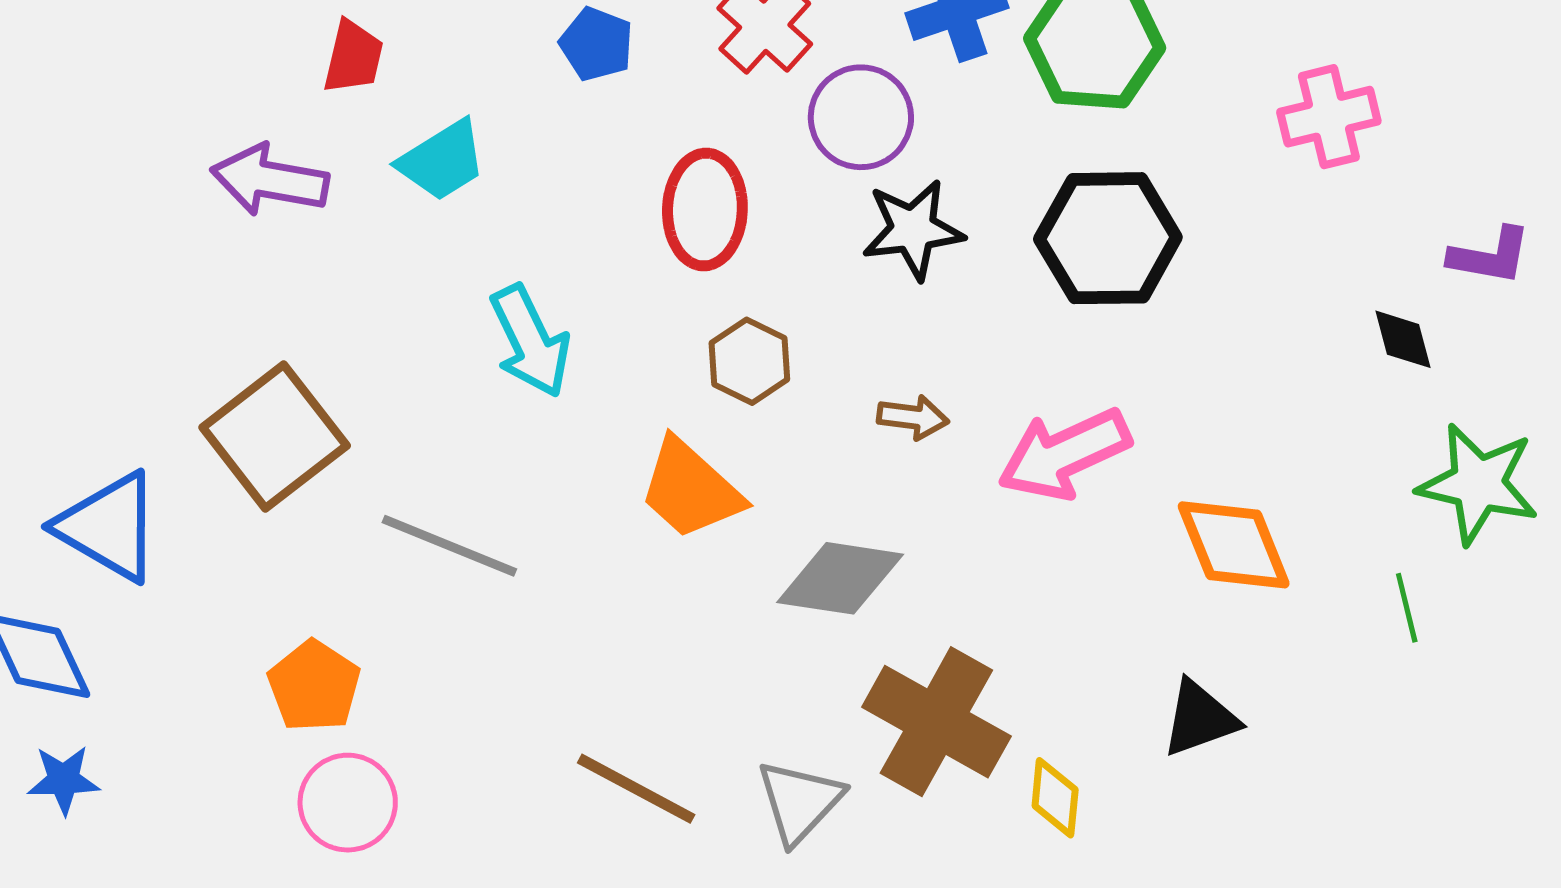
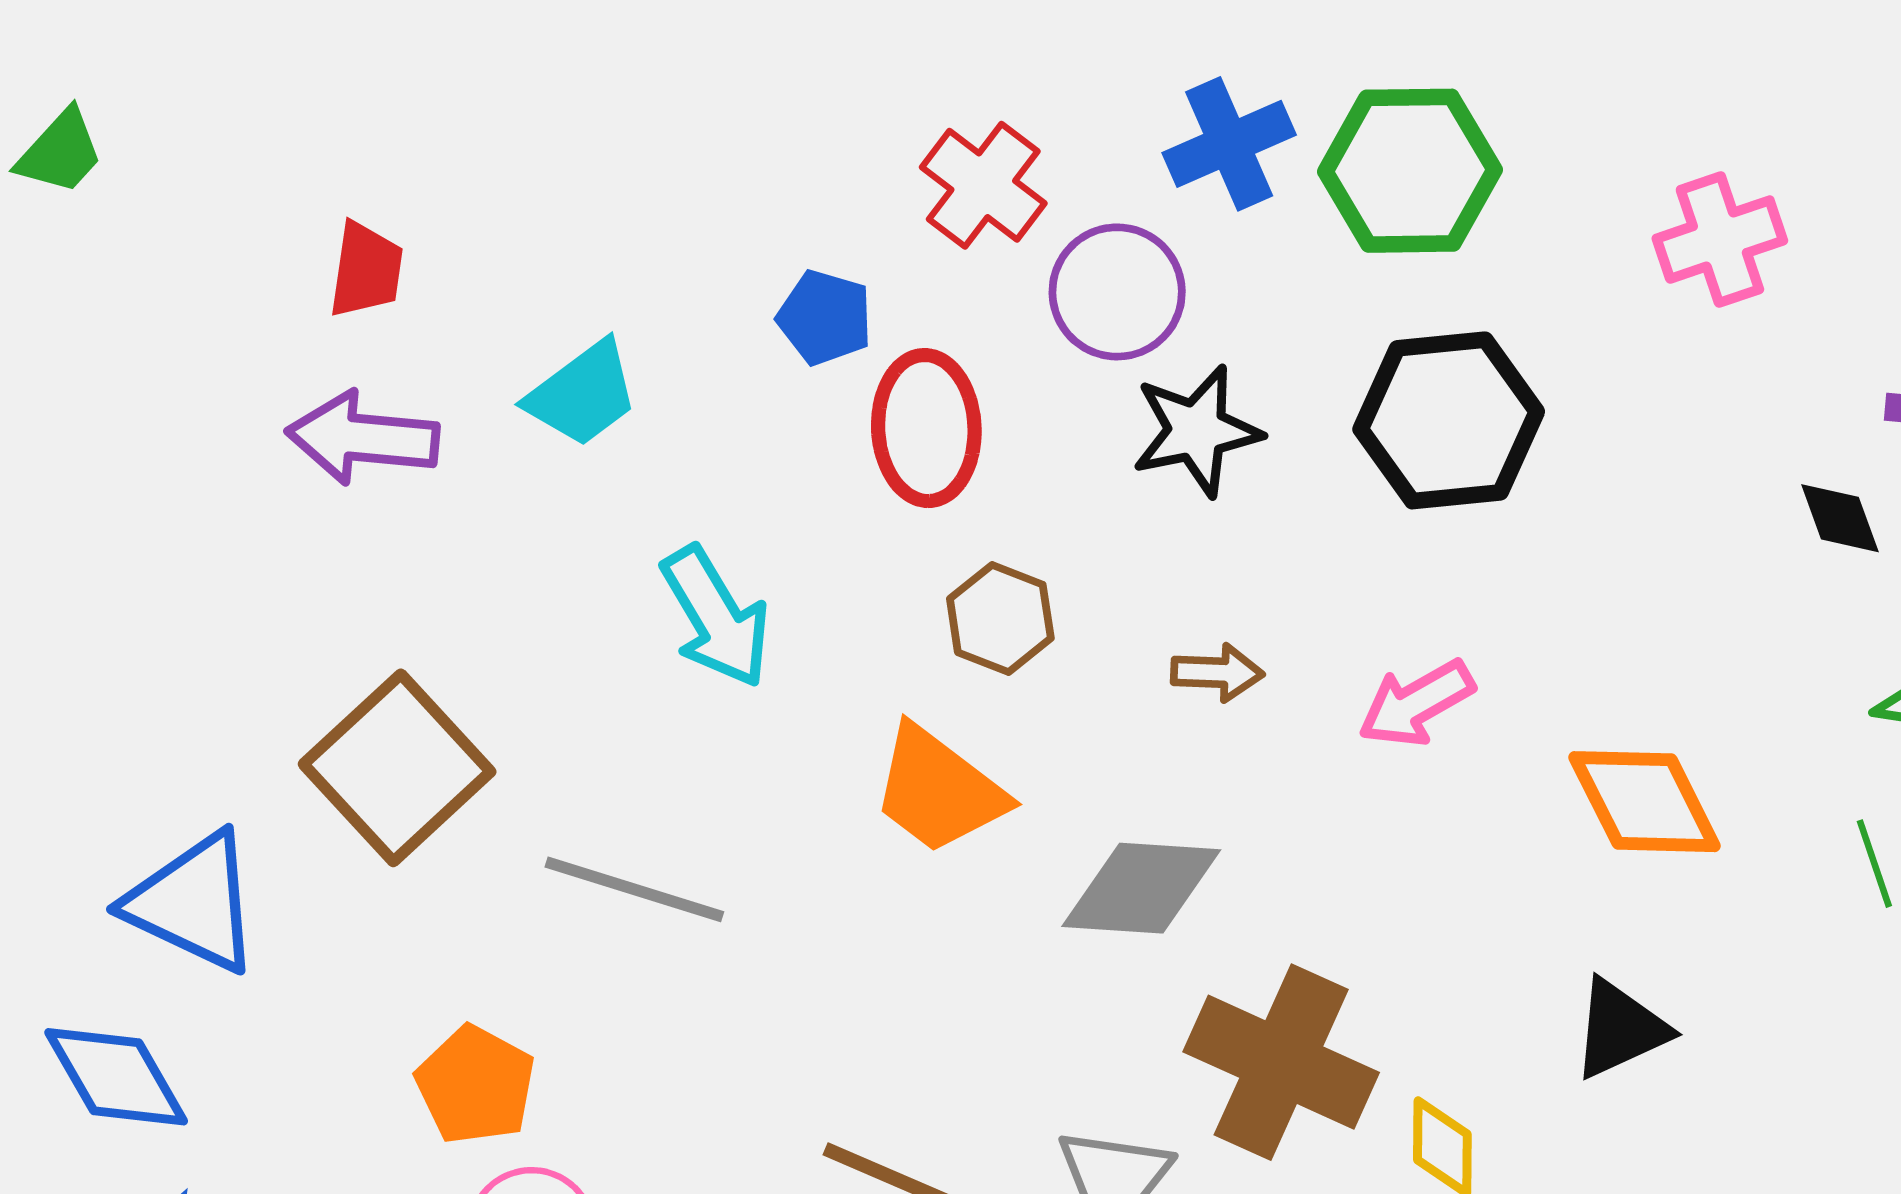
blue pentagon: (596, 44) -> (825, 318), moved
red trapezoid: (353, 57) -> (366, 270), moved
pink arrow: (1064, 454) -> (1416, 703), size x0.7

